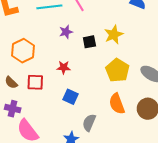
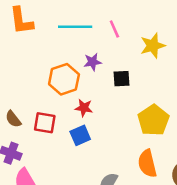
yellow star: (114, 35) -> (153, 46), moved
orange hexagon: (23, 51) -> (64, 79), moved
blue square: (71, 97) -> (80, 135), moved, turned 35

